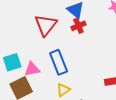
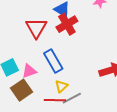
red cross: (78, 26) -> (67, 24), size x1.5

